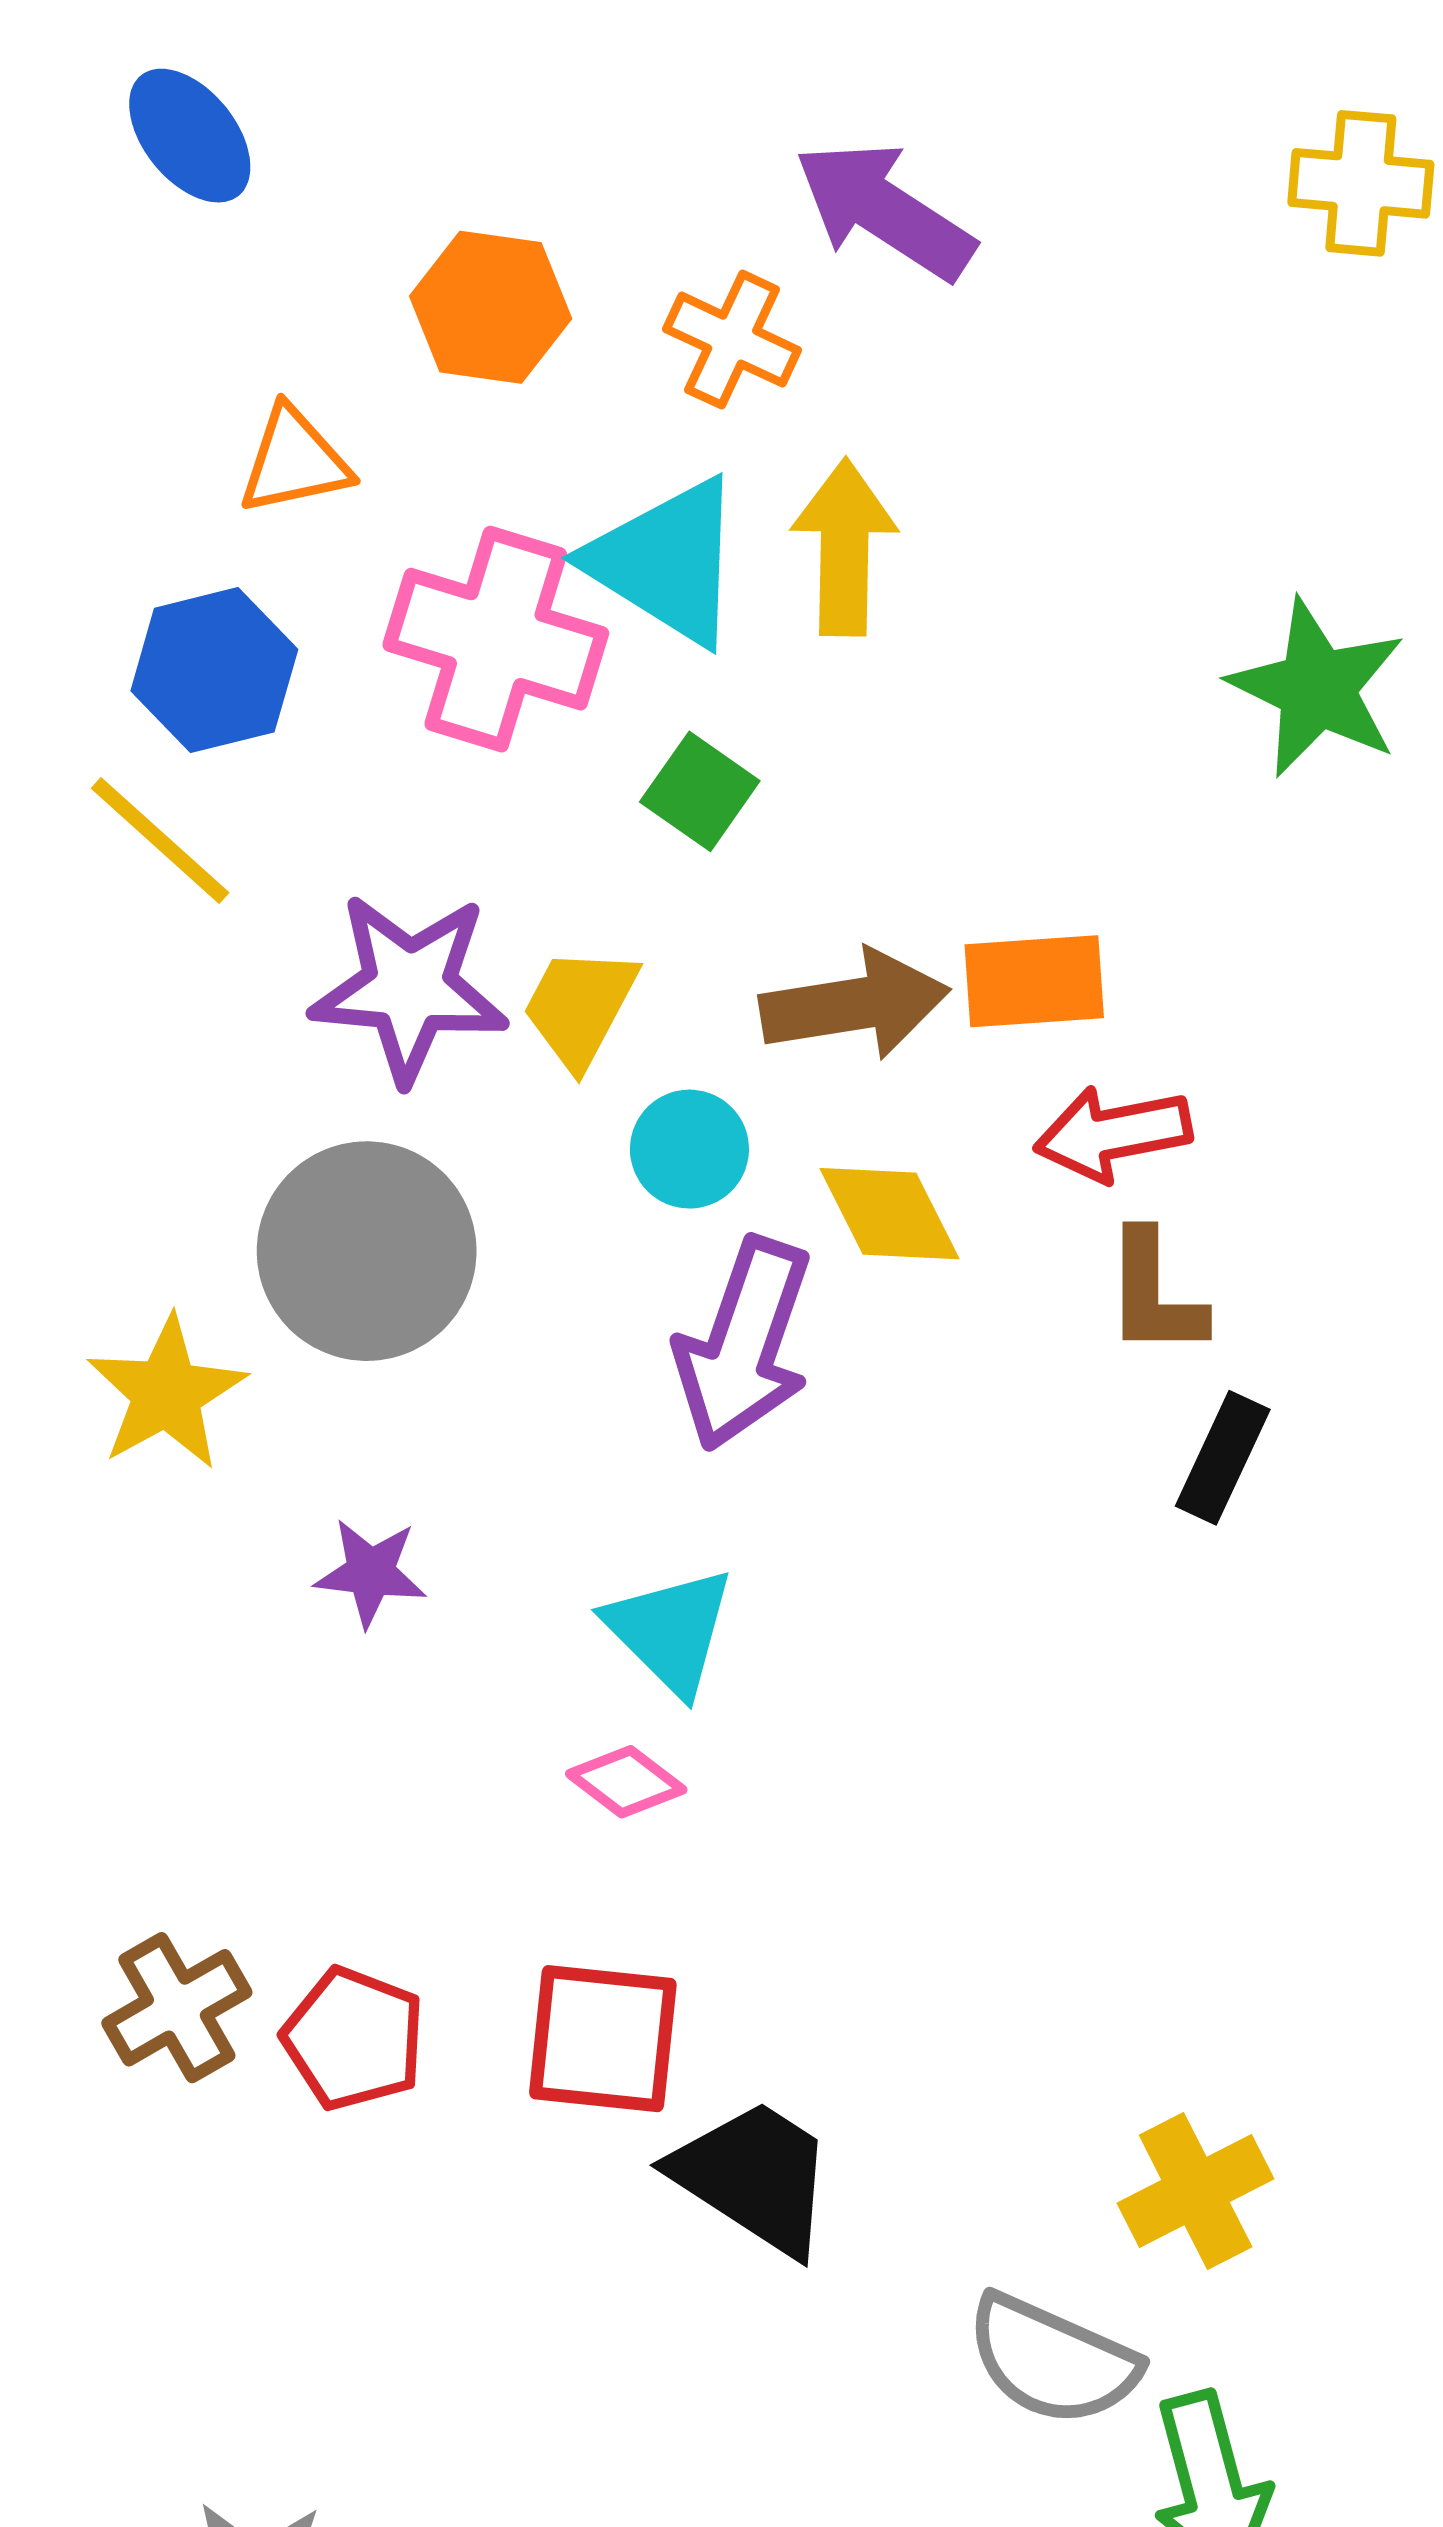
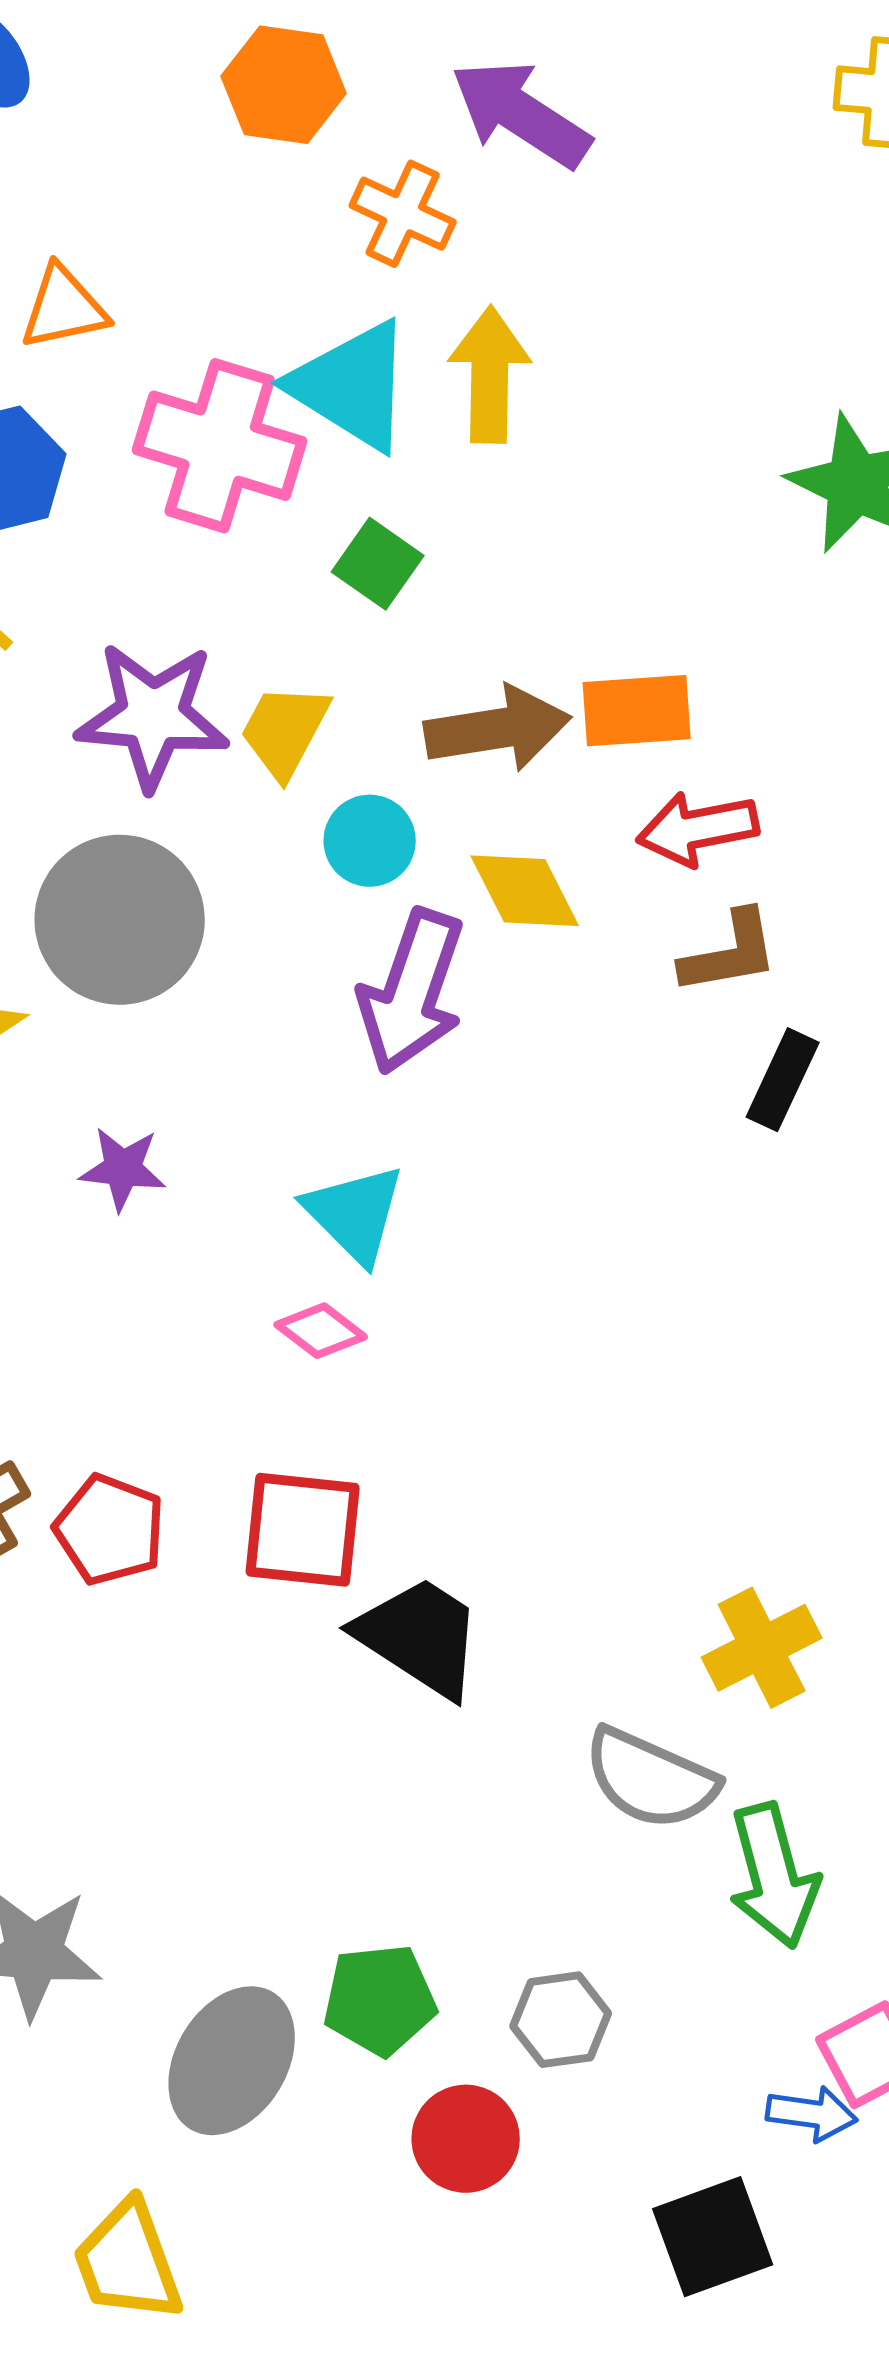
orange hexagon: (491, 307) -> (284, 85), moved
brown L-shape: (1154, 1294) -> (730, 953), turned -100

